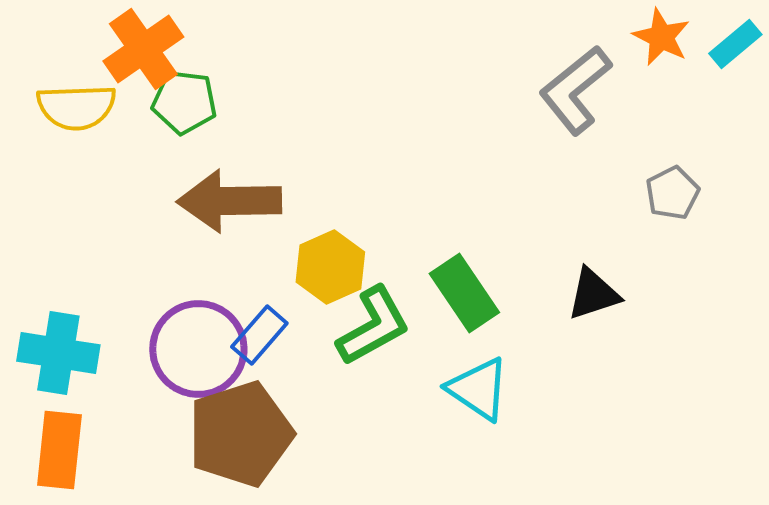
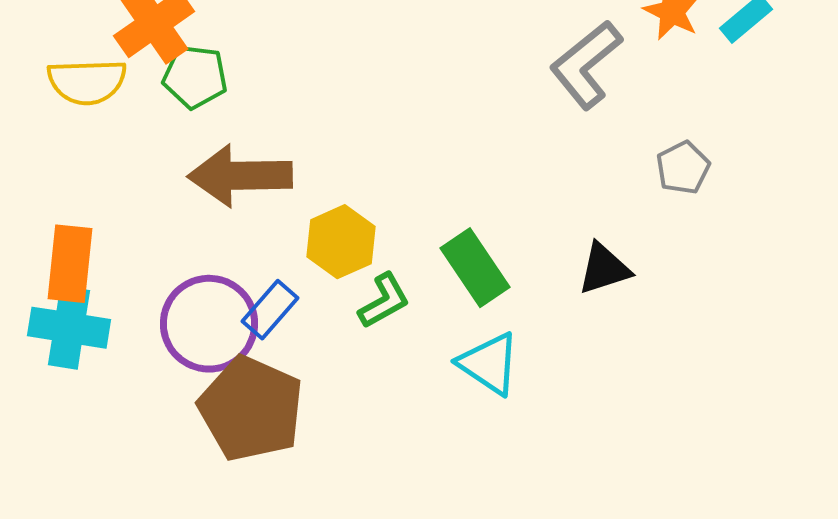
green L-shape: (373, 326) -> (384, 301), size x0.7
brown pentagon: (240, 434) -> (251, 409), turned -30
orange rectangle: (59, 450) -> (70, 264), moved

